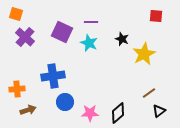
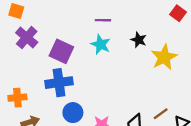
red square: (156, 16) -> (178, 13), turned 32
purple square: (62, 32) -> (61, 51), moved
brown line: (149, 93) -> (161, 114), moved

